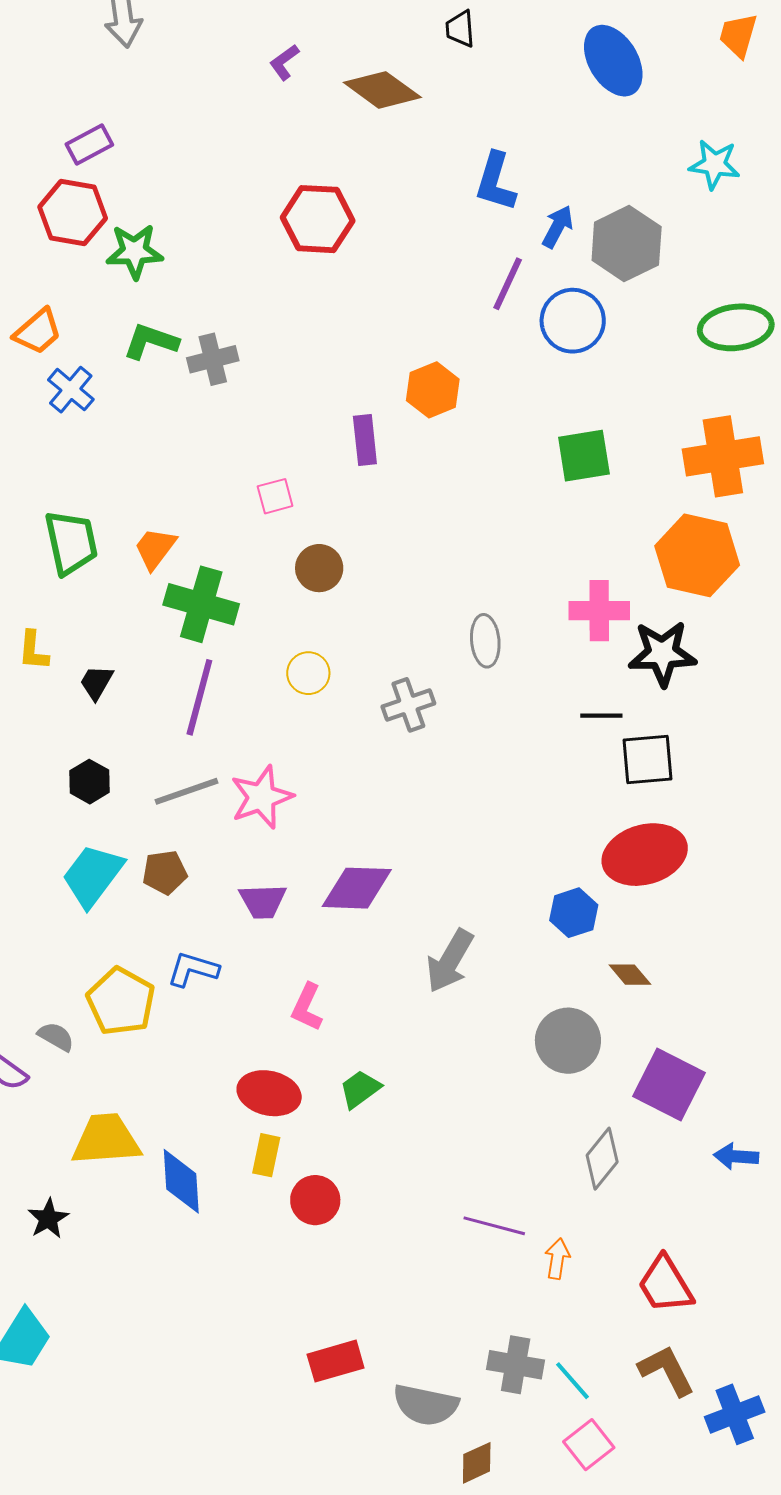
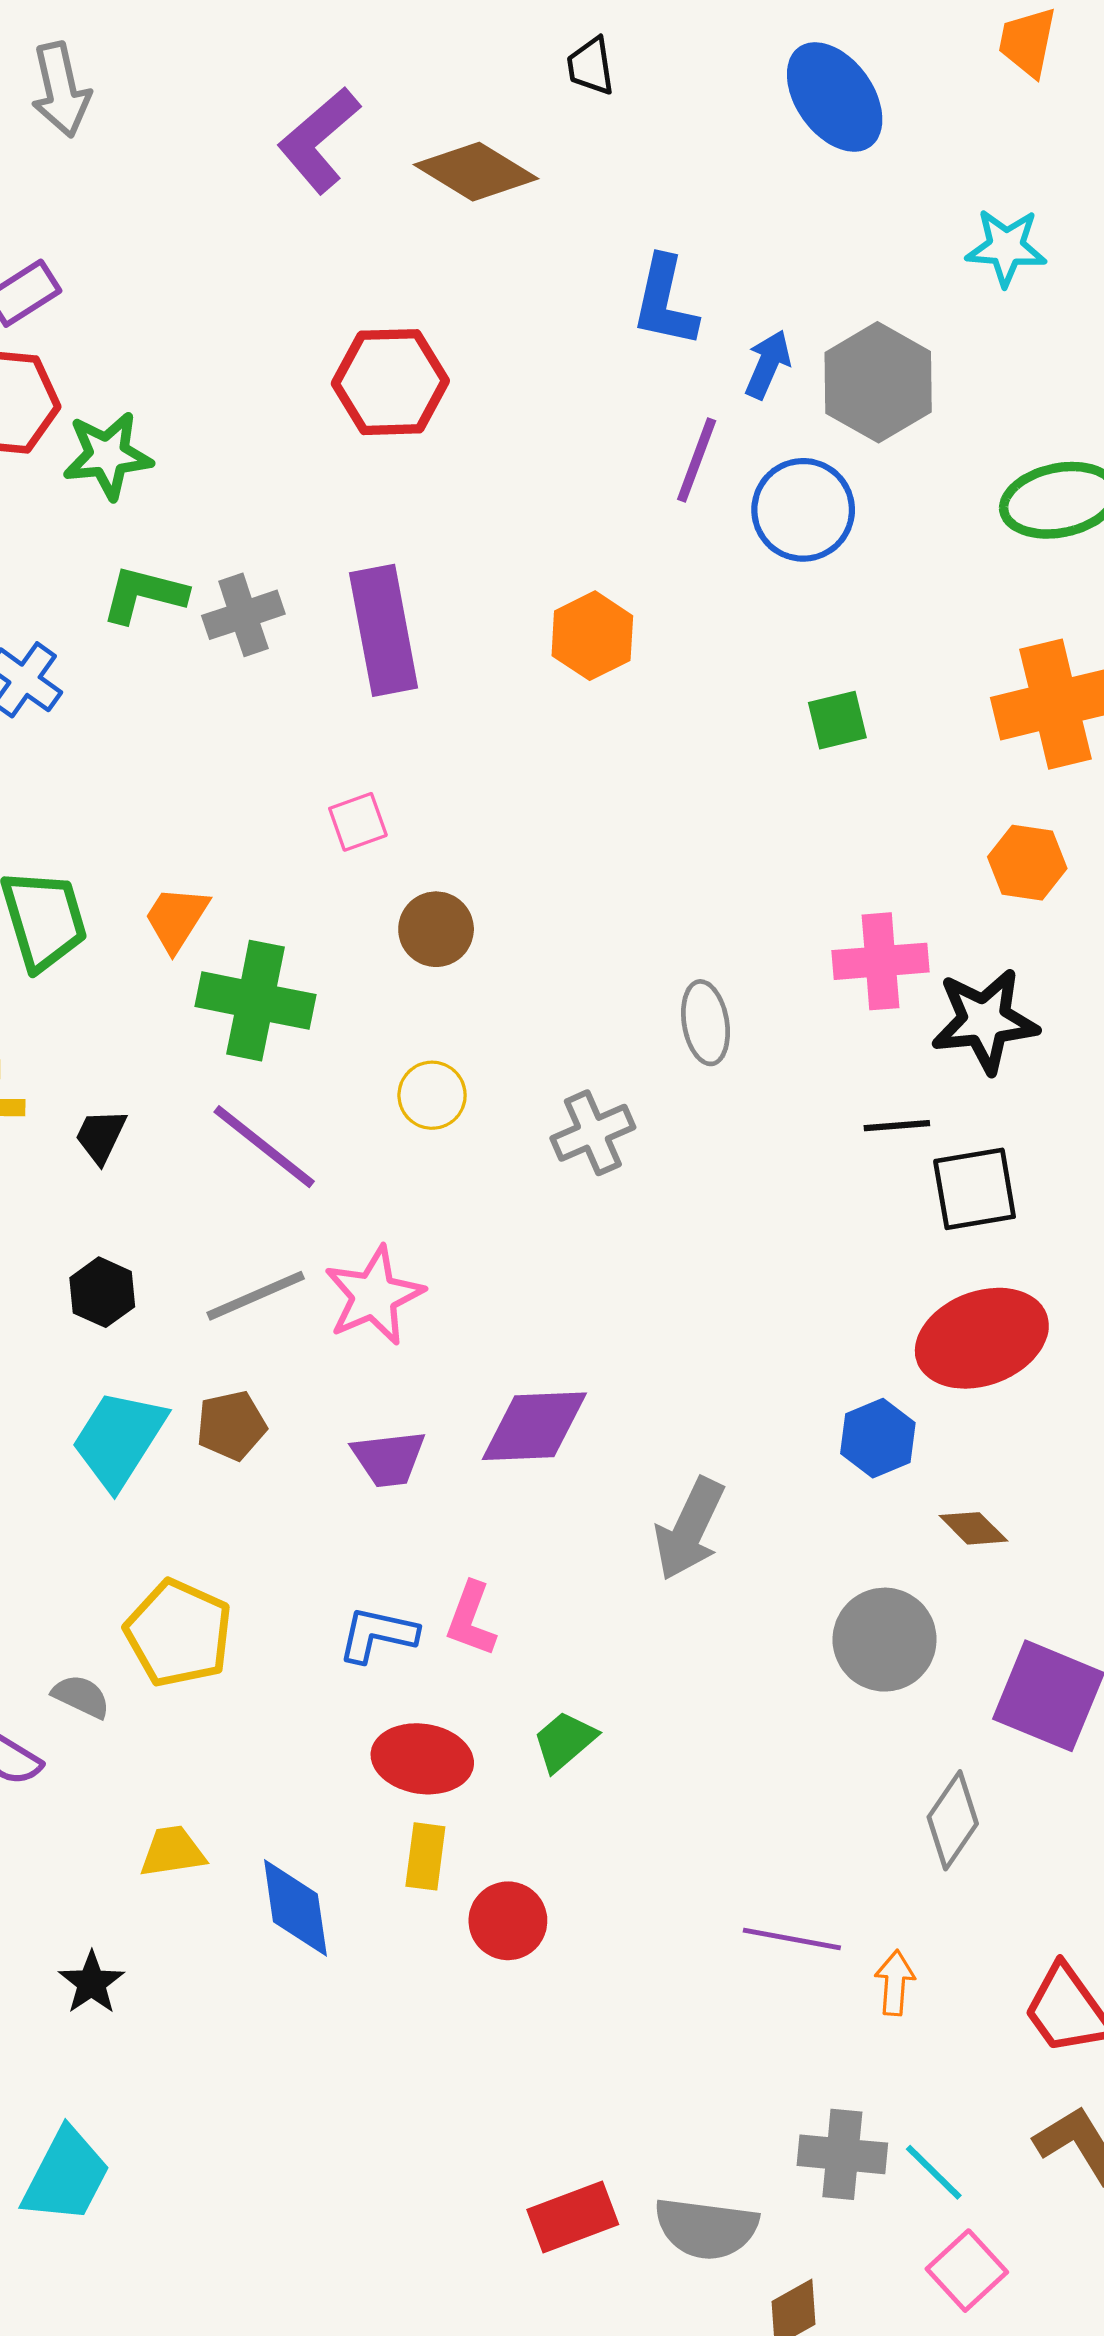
purple L-shape: (284, 62) -> (319, 140), size x1.8
purple rectangle: (365, 440) -> (384, 630), moved, size x1.6
green square: (584, 456) -> (837, 720), size x0.7
orange hexagon: (697, 555) -> (1027, 863), size x0.6
purple line: (199, 697) -> (264, 1147), turned -62
blue L-shape: (193, 969) -> (378, 1635), moved
yellow trapezoid: (106, 1139) -> (172, 1852), size x0.6
red rectangle: (336, 1361) -> (573, 2217), moved

